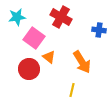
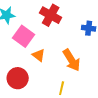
red circle: (29, 69) -> (18, 78), moved

